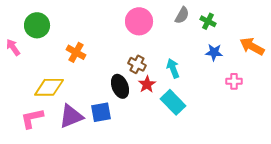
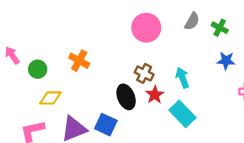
green circle: (37, 25) -> (38, 69), moved, size x0.7
yellow diamond: (49, 87) -> (50, 98), size x0.7
blue square: (101, 112) -> (106, 125), turned 35

